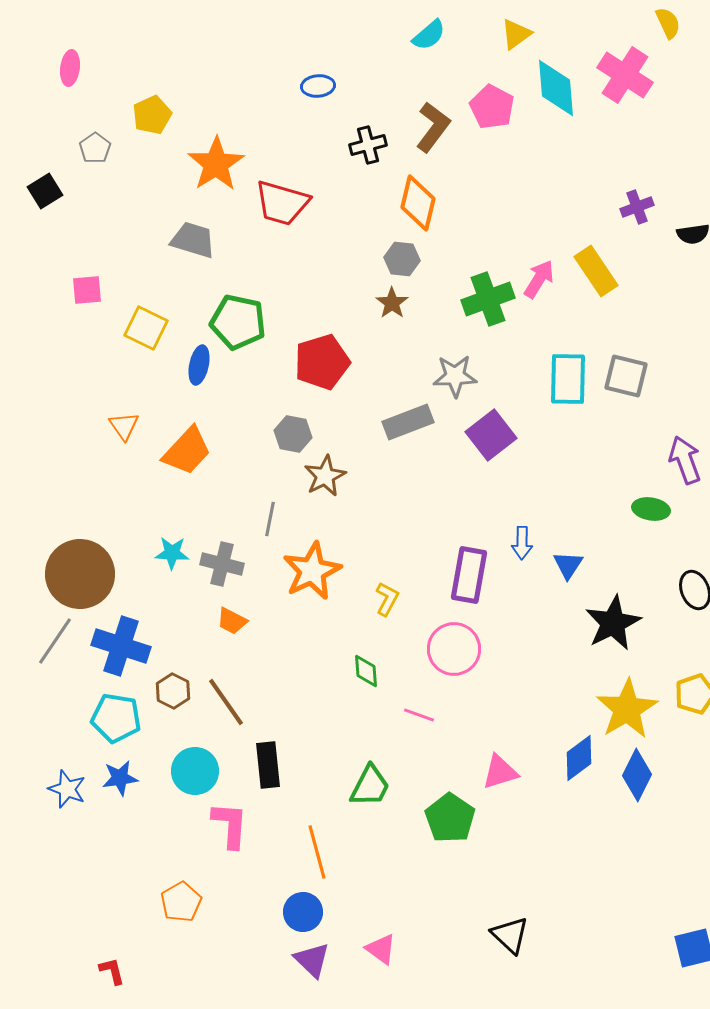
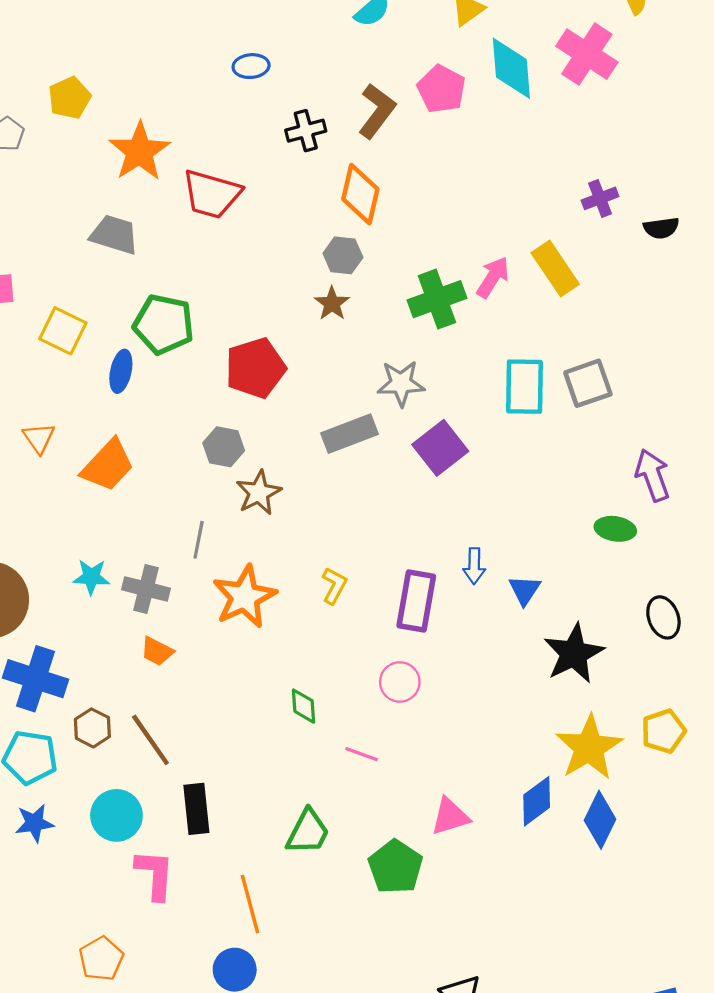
gray square: (626, 376) -> (588, 383), turned -33
yellow L-shape: (387, 599) -> (334, 586), moved
pink circle: (454, 649) -> (400, 682), size x0.7

